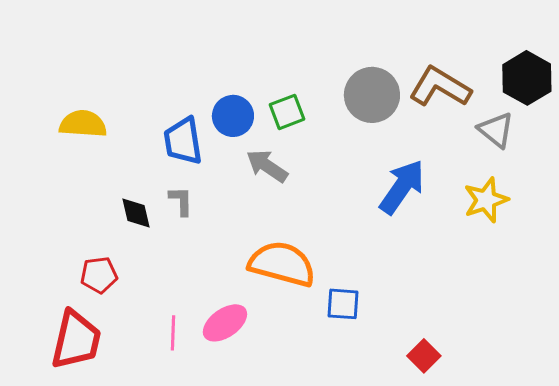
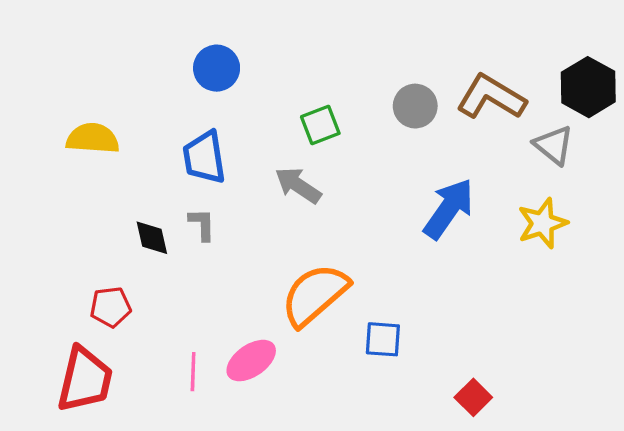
gray circle: (372, 95) -> (415, 106), size x0.7
blue circle: (233, 116) -> (217, 68), moved
orange semicircle: (282, 264) -> (315, 295), turned -56

